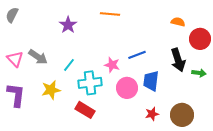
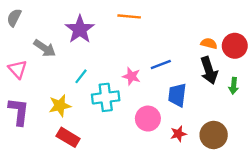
orange semicircle: (178, 22) -> (209, 43), moved
purple star: (68, 25) -> (80, 29), size x1.4
gray arrow: (38, 57) -> (45, 48), moved
green arrow: (199, 73) -> (234, 86), turned 88
pink circle: (127, 88) -> (148, 119), moved
red rectangle: (85, 110) -> (68, 137), moved

